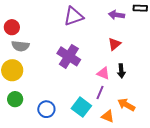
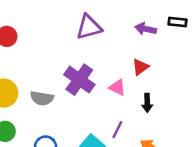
gray semicircle: (20, 46) -> (42, 98), moved
pink triangle: (103, 73) -> (117, 87), moved

